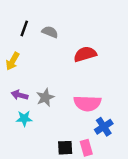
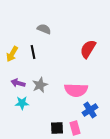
black line: (24, 28) -> (33, 52), moved, turned -32
red semicircle: (85, 54) -> (88, 49), moved, turned -42

